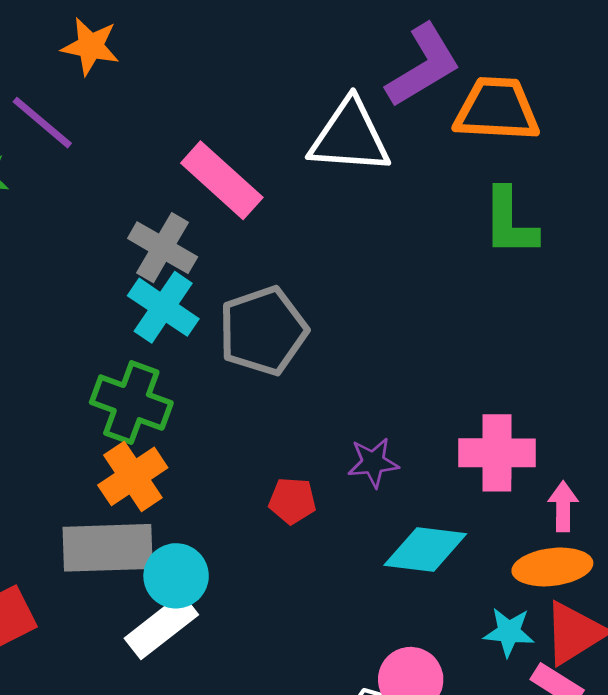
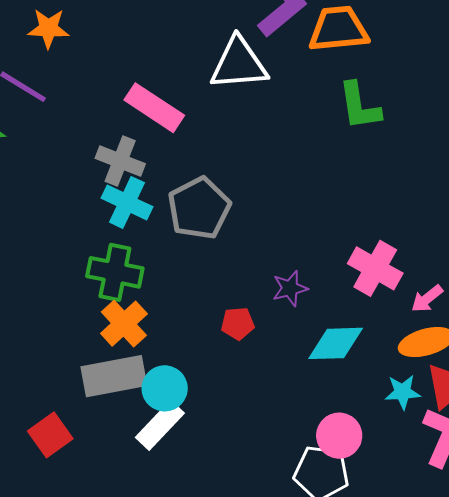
pink cross: (497, 453) -> (375, 268), turned 38
pink arrow: (563, 506) -> (427, 299), turned -120

